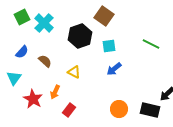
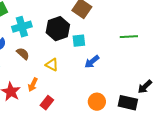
cyan cross: (44, 23) -> (22, 27), moved, turned 30
green line: (151, 44) -> (129, 37), turned -30
cyan square: (109, 46) -> (79, 41), moved

